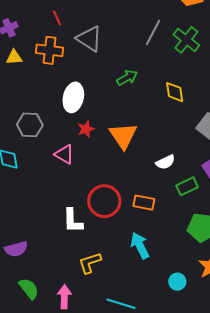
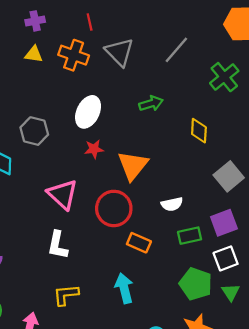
gray line: (153, 33) -> (176, 50), moved
pink triangle: (64, 154) -> (63, 194), moved, size x1.4
red circle: (104, 201) -> (114, 208), moved

